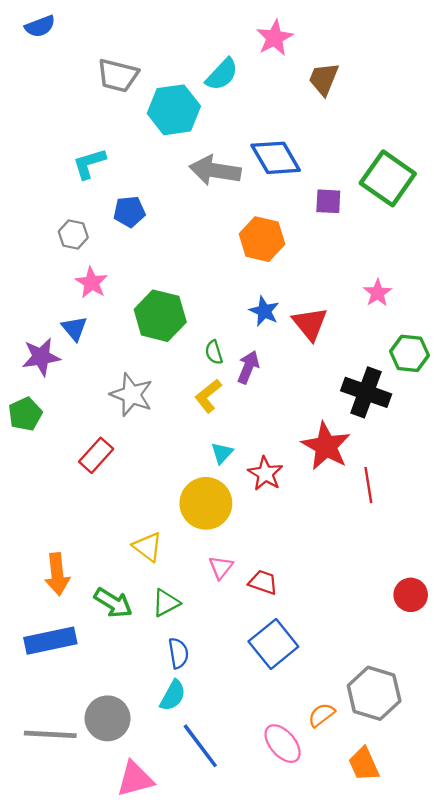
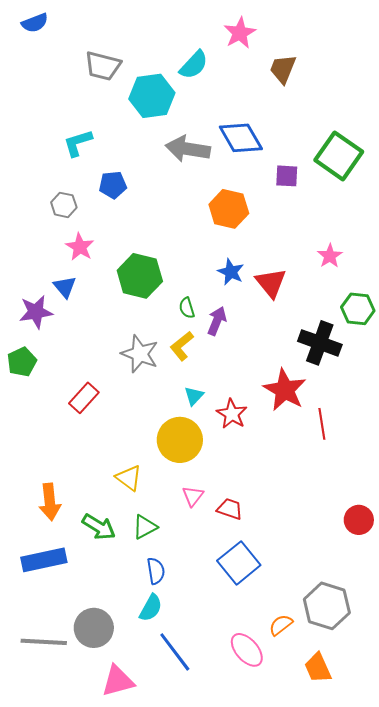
gray star: (132, 395) -> (140, 354), moved

